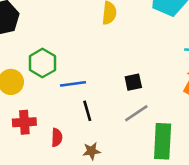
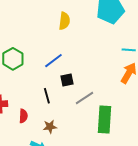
black square: (133, 82) -> (67, 80), moved
blue line: (73, 84) -> (53, 61), moved, turned -30

